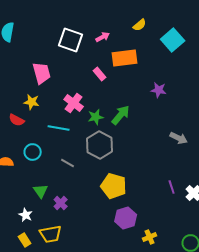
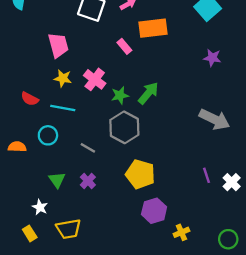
purple star: (159, 90) -> (212, 58), moved
yellow star: (32, 102) -> (63, 78), moved
cyan line: (59, 128) -> (63, 108), moved
gray arrow: (179, 138) -> (215, 119), size x1.5
purple cross: (61, 203) -> (88, 181), moved
yellow rectangle: (25, 240) -> (30, 233), moved

